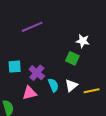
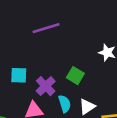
green square: (72, 58) -> (75, 76), moved

